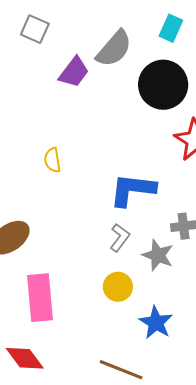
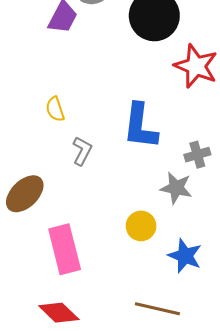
blue L-shape: (132, 190) -> (140, 126), turned -81
gray L-shape: (120, 238) -> (82, 151), moved

